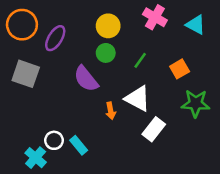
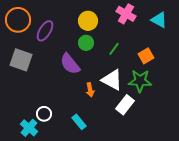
green star: (196, 103) -> (140, 81), moved
cyan rectangle: (79, 145) -> (79, 122), moved

